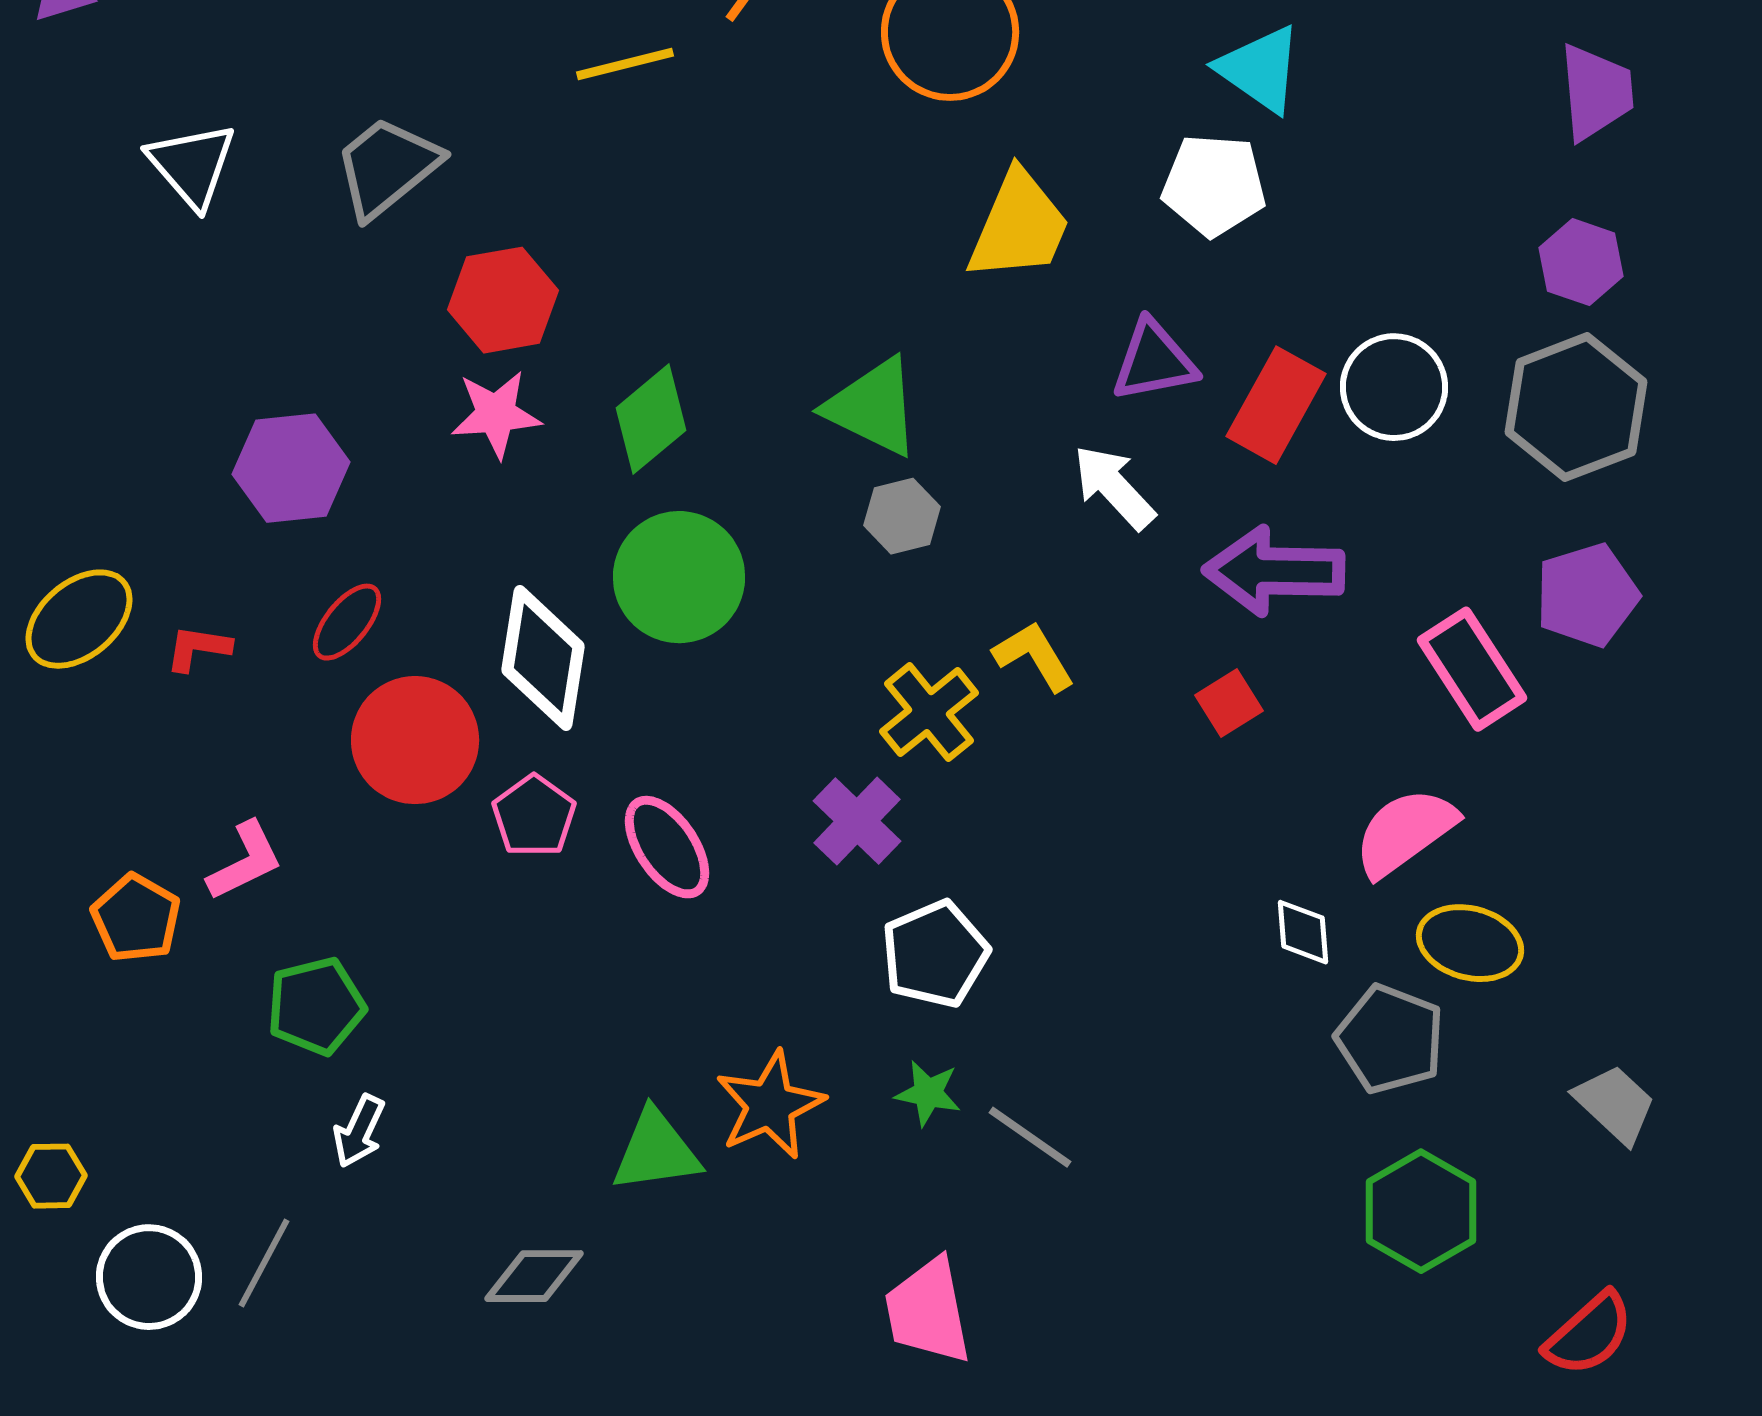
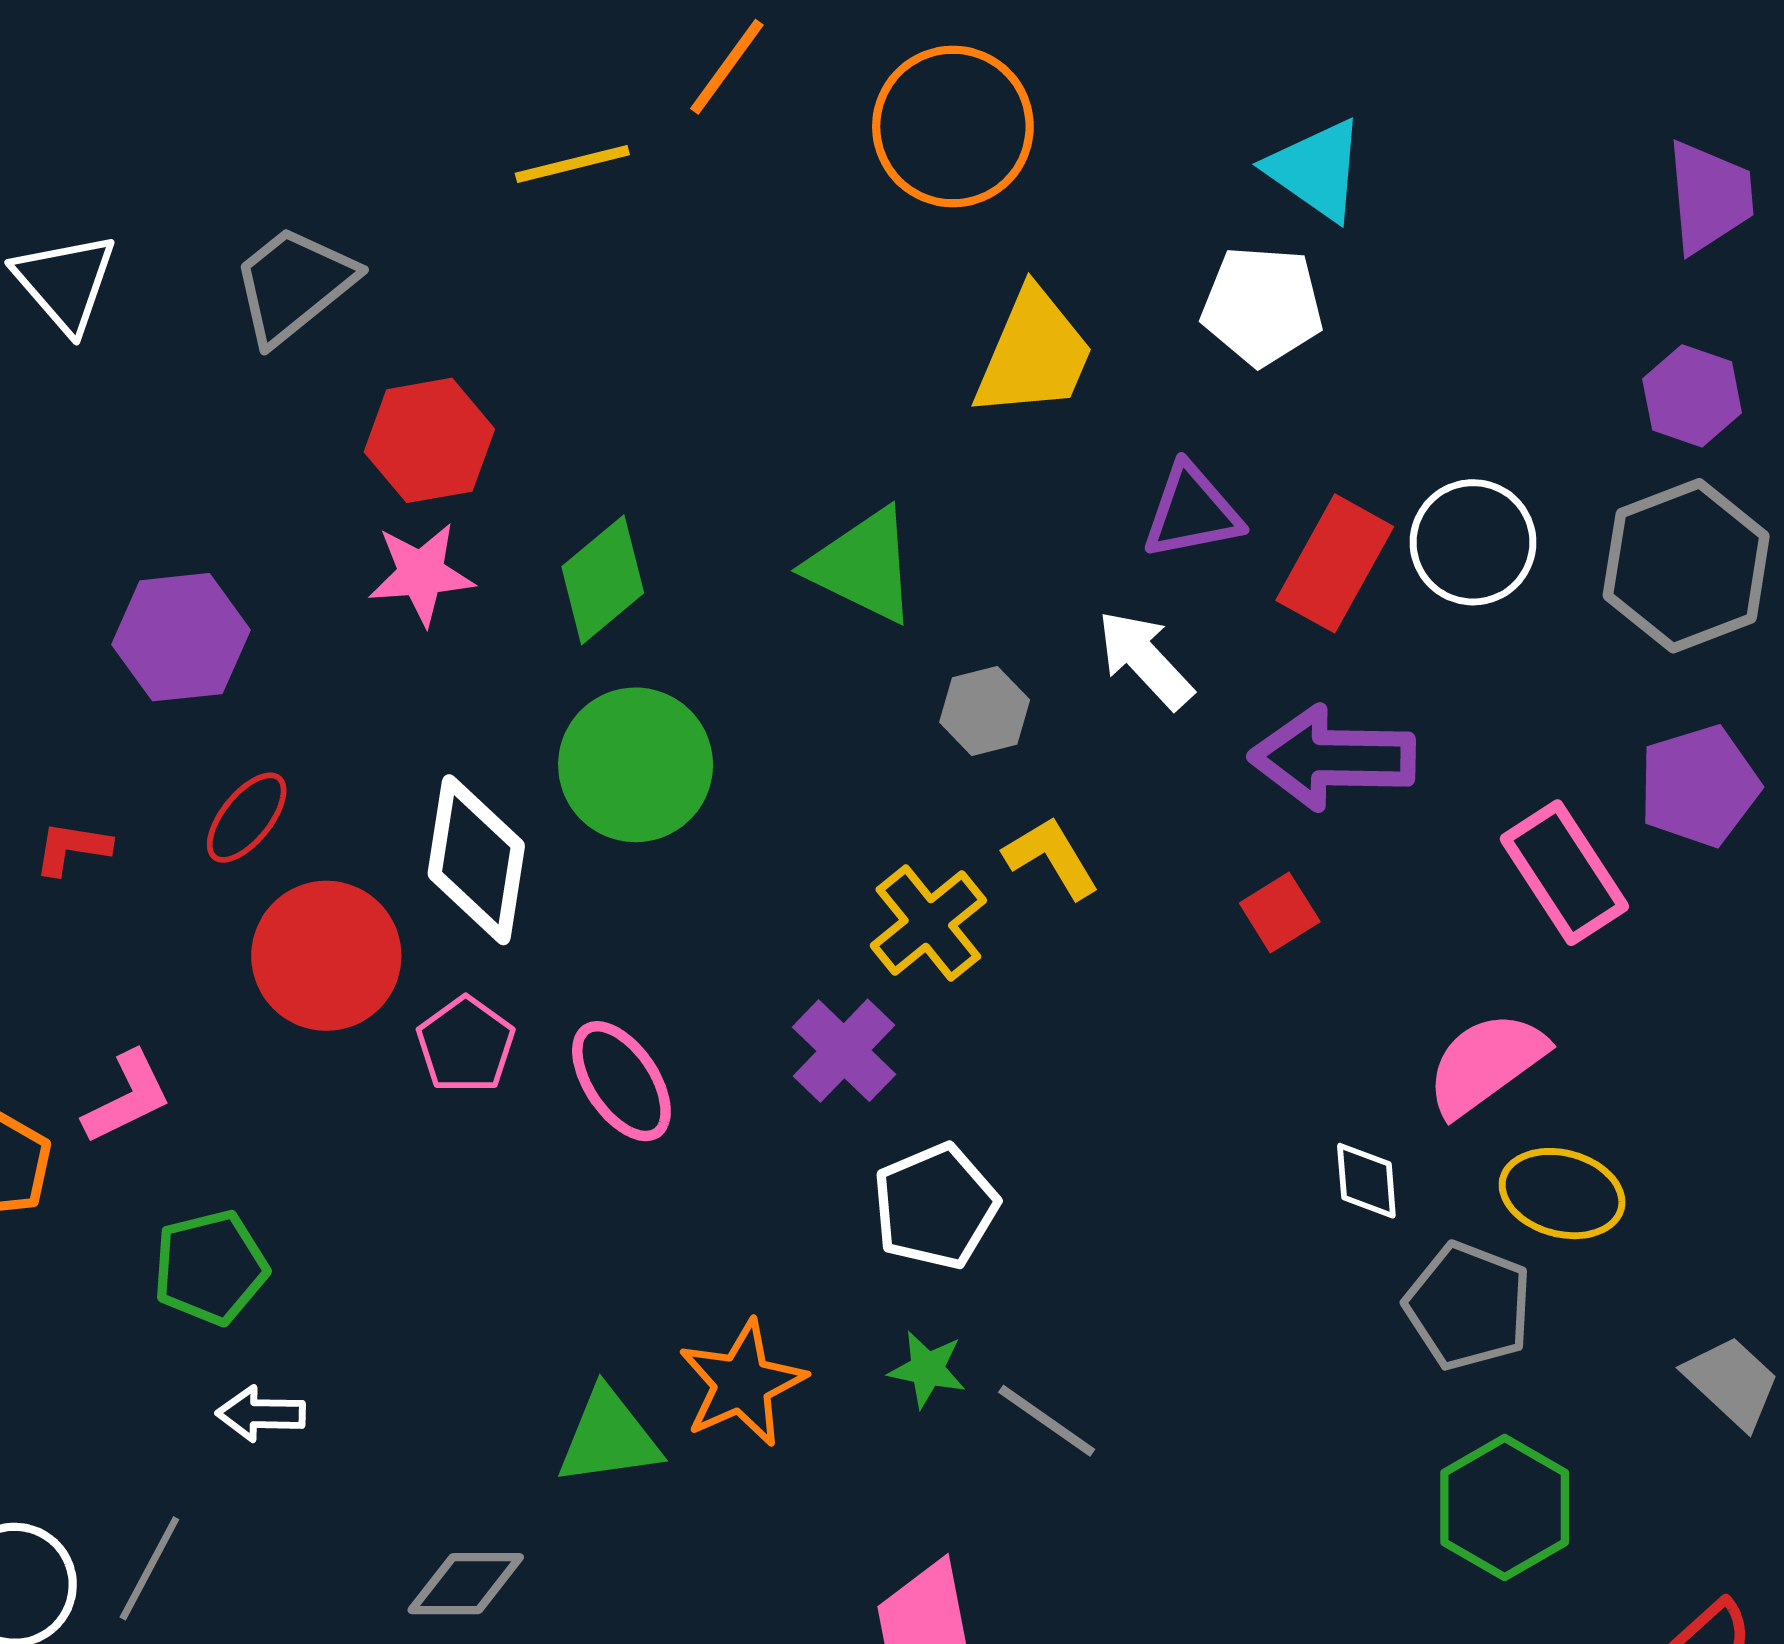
gray hexagon: (902, 516) -> (985, 711), moved
white arrow: (359, 1131) -> (261, 1414), turned 66

